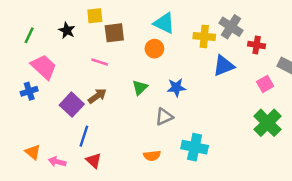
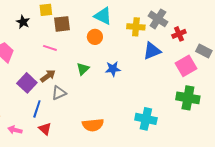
red cross: (257, 45) -> (179, 34), turned -32
pink square: (265, 84) -> (186, 66), size x1.5
gray triangle: (164, 117) -> (59, 93), moved
green cross: (267, 123) -> (188, 98), turned -35
cyan cross: (195, 147) -> (146, 119), moved
orange semicircle: (152, 156) -> (93, 125), size x1.5

